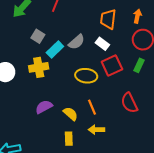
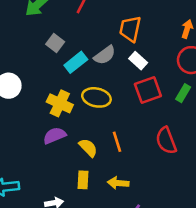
orange trapezoid: (108, 19) -> (130, 29), moved
yellow cross: (39, 67) -> (60, 103), moved, turned 30
yellow ellipse: (86, 76) -> (96, 97), moved
yellow arrow: (96, 130) -> (118, 183), moved

